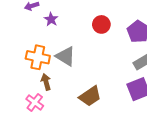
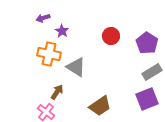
orange cross: (38, 57) -> (49, 54), moved
brown arrow: (46, 82) -> (57, 92), turned 49

